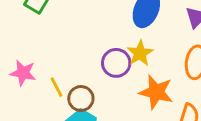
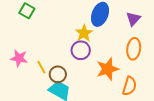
yellow star: (140, 53) -> (84, 33), moved
orange star: (156, 92) -> (108, 69), turned -30

